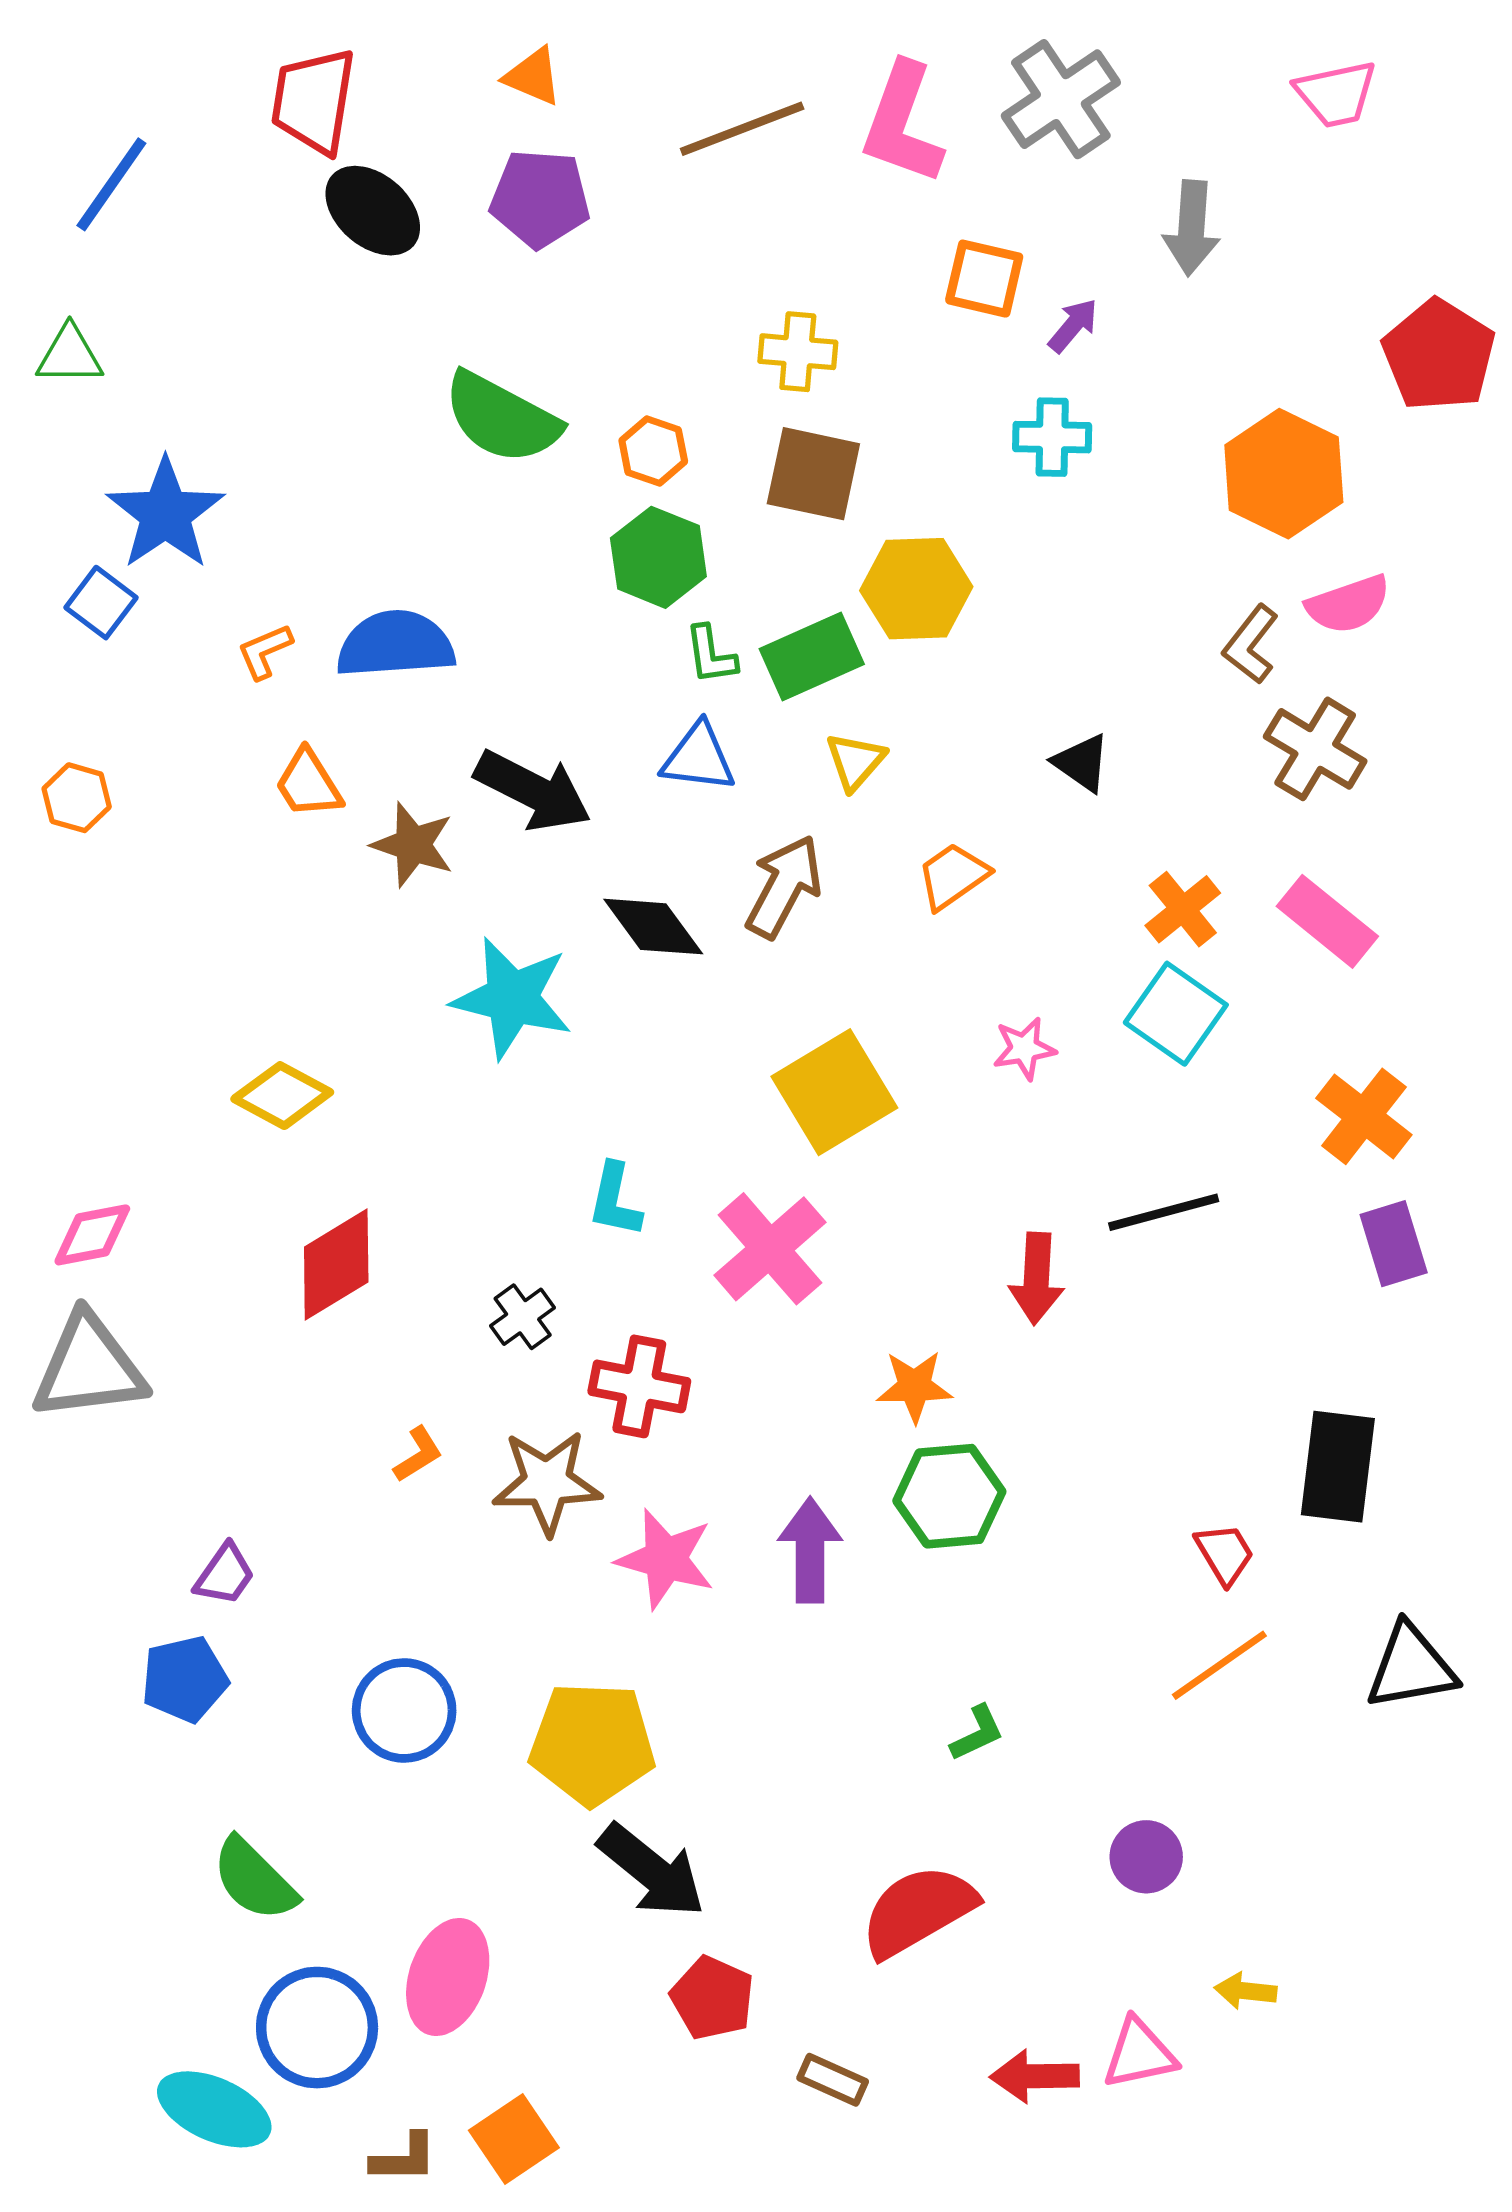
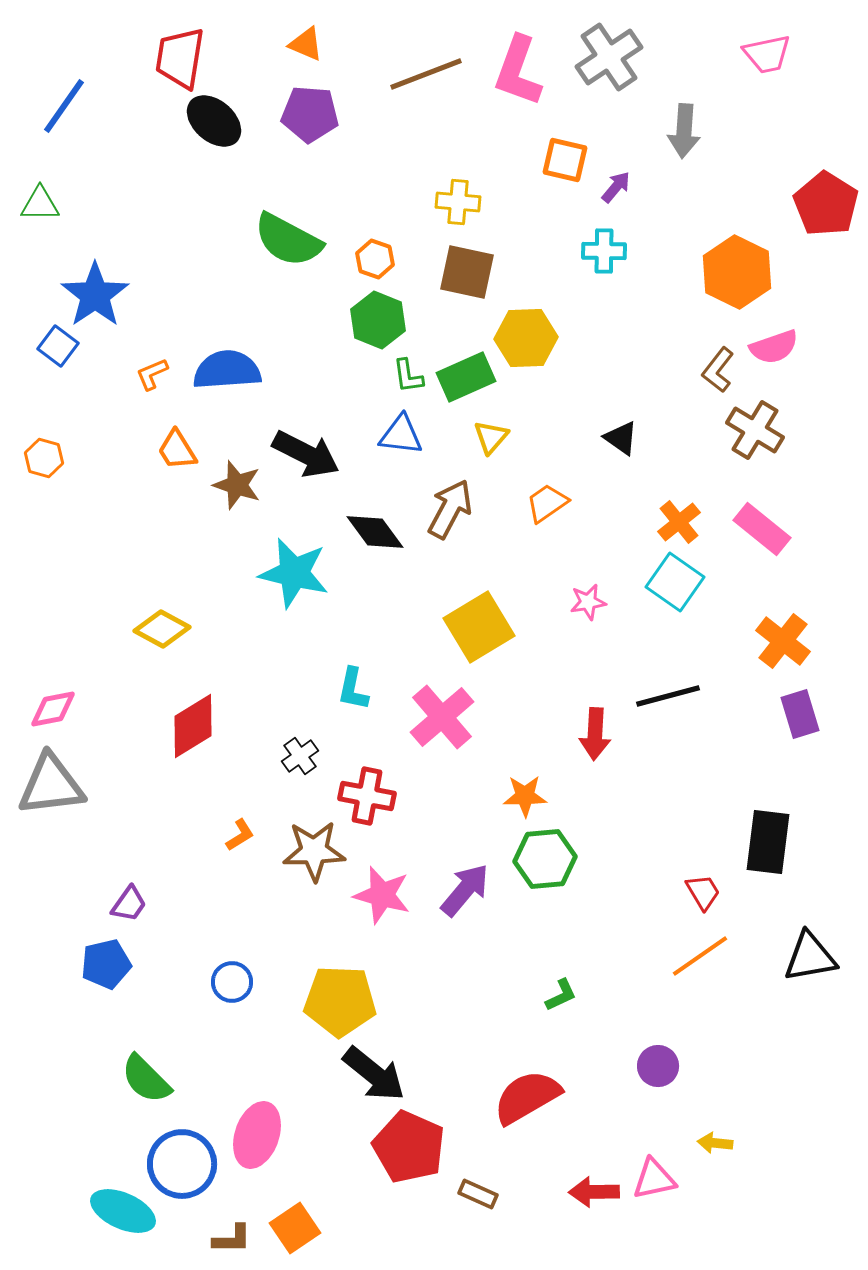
purple arrow: (810, 1550) -> (465, 890), turned 40
blue circle: (404, 1710) -> (232, 982), size x0.7
red pentagon: (712, 1998) -> (409, 1147), size x1.5

